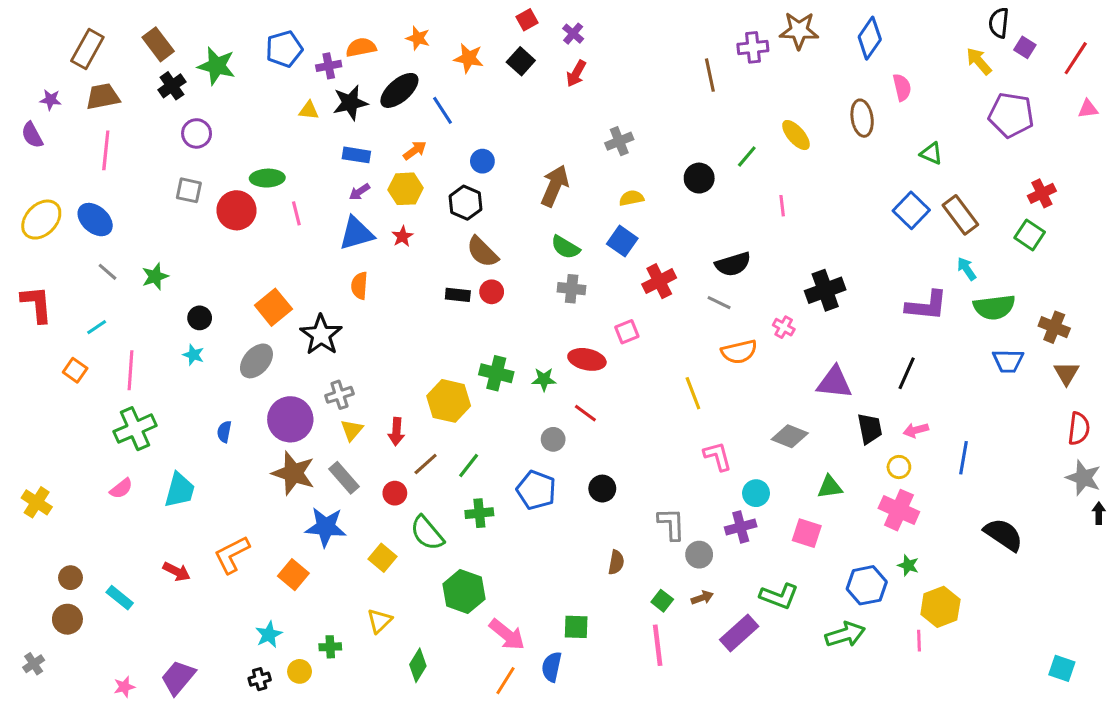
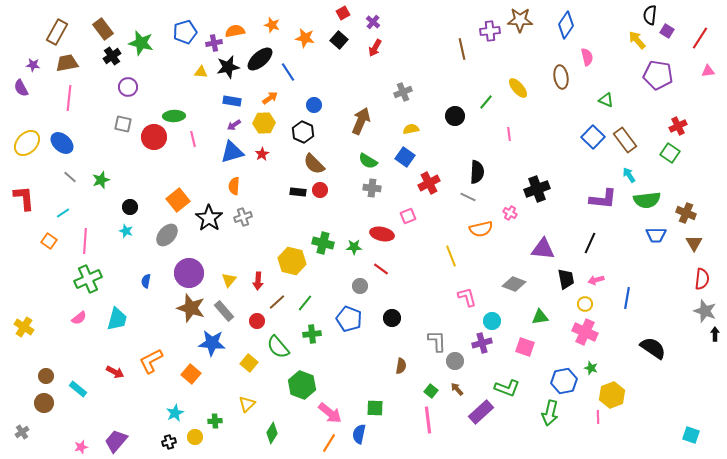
black semicircle: (733, 264) -> (477, 172), turned -70
gray cross: (339, 395) -> (243, 217), moved
brown arrow: (702, 598) -> (457, 389), turned -112
green arrow: (845, 635) -> (550, 413), turned 120

